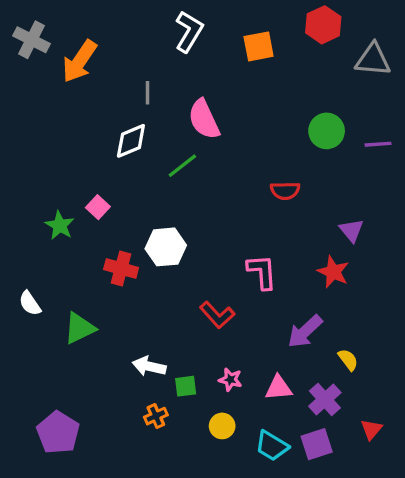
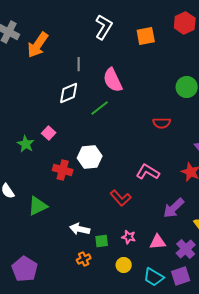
pink L-shape: (262, 272) -> (148, 172), turned -55

